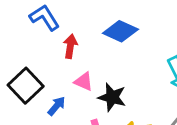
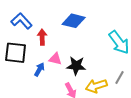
black square: (26, 86) -> (16, 53), moved, turned -30
blue arrow: (57, 106) -> (39, 69), moved

